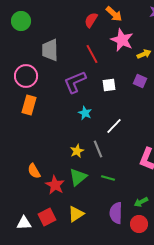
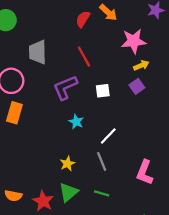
pink star: (122, 40) -> (134, 41), moved, turned -30
yellow arrow: (144, 54) -> (141, 65), moved
purple square: (140, 81) -> (137, 86), turned 32
gray line: (98, 149) -> (102, 161), moved
orange semicircle: (34, 171) -> (13, 196), moved, turned -49

